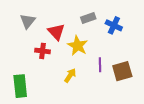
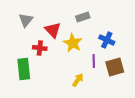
blue cross: (114, 25) -> (107, 40), moved
yellow arrow: (70, 75) -> (78, 80), moved
green rectangle: (20, 86) -> (24, 69), moved

